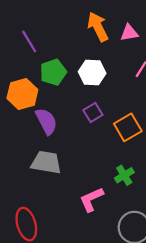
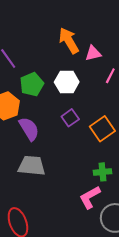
pink triangle: (129, 33) -> (93, 53), moved
green cross: (124, 175) -> (103, 172), turned 30
pink L-shape: (91, 199) -> (90, 197), moved

